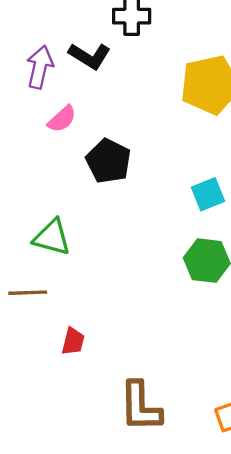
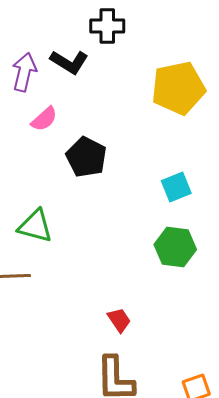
red trapezoid: (73, 341) -> (119, 320), moved, turned -48

